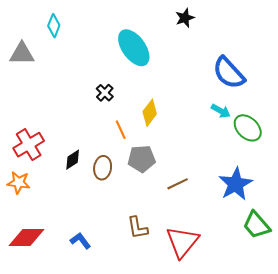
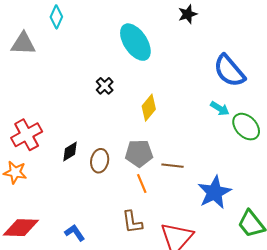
orange line: (121, 130) -> (142, 183), moved
brown line: (178, 184) -> (172, 166), moved, turned 30
blue star: (236, 184) -> (214, 192), moved

